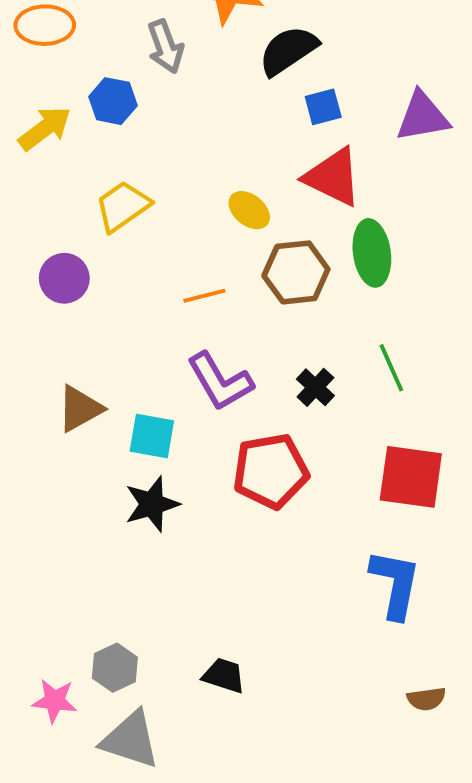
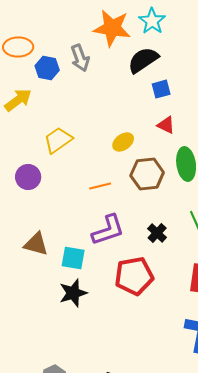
blue hexagon: (113, 101) -> (47, 68), moved
red triangle: (333, 177) -> (166, 125), size x0.6
yellow ellipse: (249, 210) -> (123, 142), turned -75
purple L-shape: (220, 381) -> (108, 230), turned -78
brown triangle: (80, 409) -> (36, 244), turned 44

